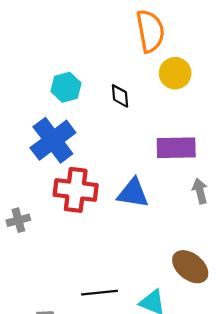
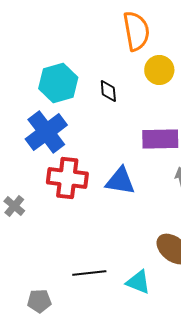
cyan hexagon: (66, 87) -> (58, 83), size x1.4
gray cross: (18, 220) -> (14, 206), turned -35

